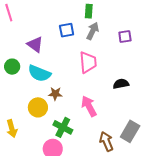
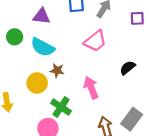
purple triangle: (35, 45) -> (42, 16), turned -36
pink trapezoid: (88, 62) -> (95, 41), turned 50
black semicircle: (121, 84) -> (128, 68), turned -35

